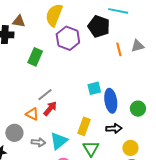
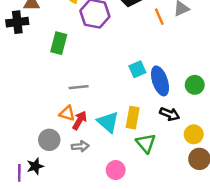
gray line: (45, 95) -> (79, 87), turned 42
red arrow: (50, 108) -> (80, 120), moved
black arrow: (114, 128) -> (170, 114), turned 35
cyan triangle: (59, 141) -> (108, 122), moved, turned -30

